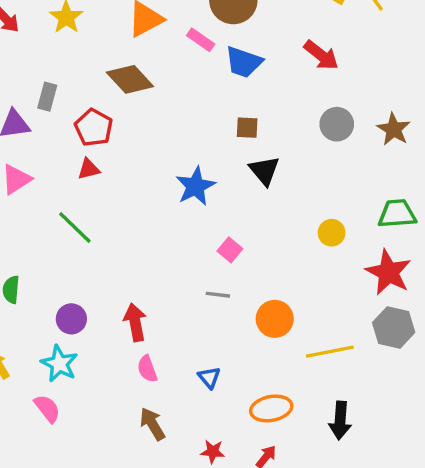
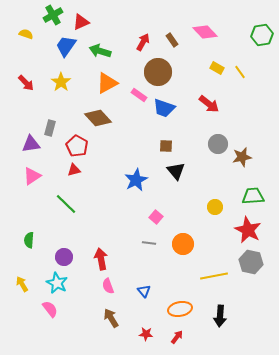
brown star: (394, 129) -> (242, 157), moved, turned 30
orange circle: (275, 319) -> (183, 244), moved

